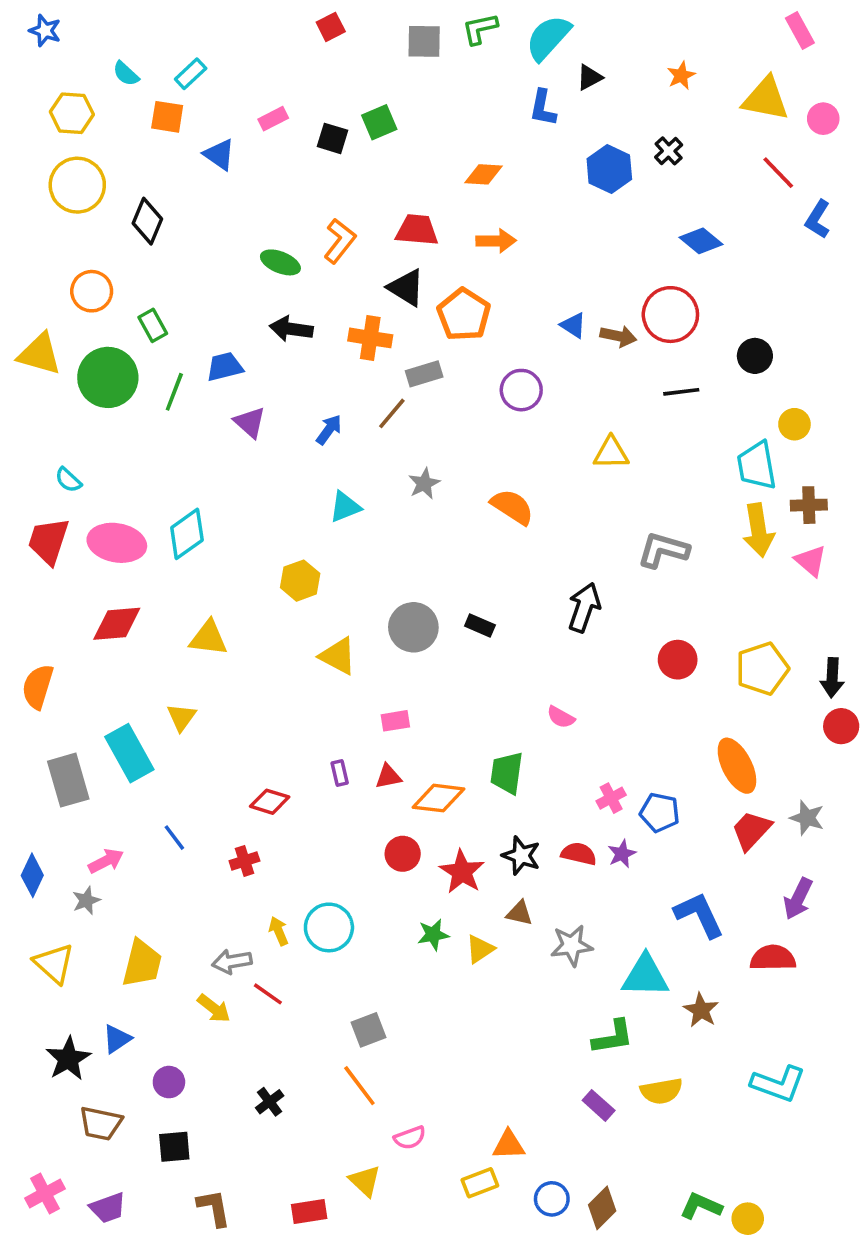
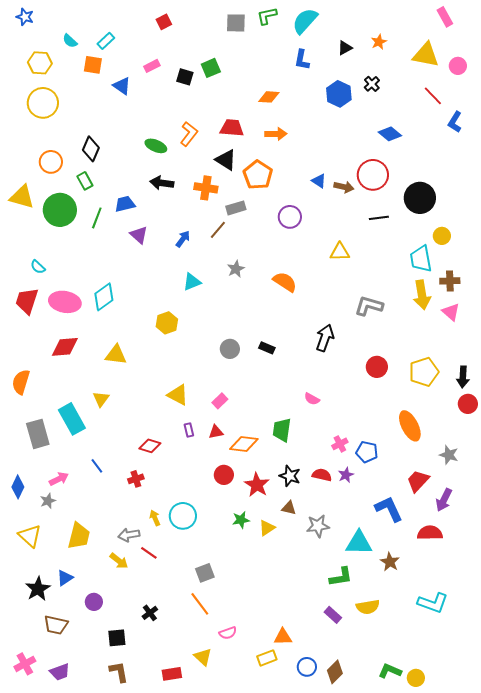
red square: (331, 27) -> (164, 22), moved
black triangle: (590, 77) -> (345, 48), moved
black diamond: (147, 221) -> (91, 149), moved
black circle: (755, 356) -> (420, 198), size x1.6
gray circle: (413, 627) -> (230, 349), size x0.7
yellow triangle: (338, 656) -> (178, 395), moved
pink rectangle: (395, 721) -> (220, 401), turned -35
red trapezoid: (751, 830) -> (418, 481), moved
black square: (174, 1147) -> (117, 638), moved

